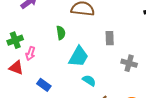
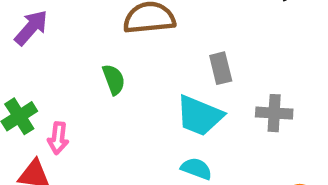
cyan trapezoid: (78, 57) -> (200, 116), moved, turned 95

